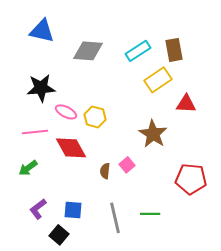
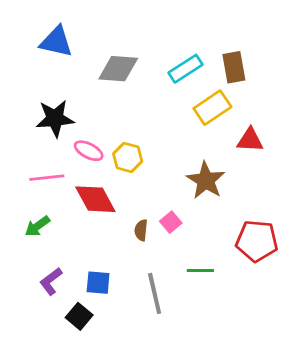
green line: (150, 214) -> (200, 271), moved

